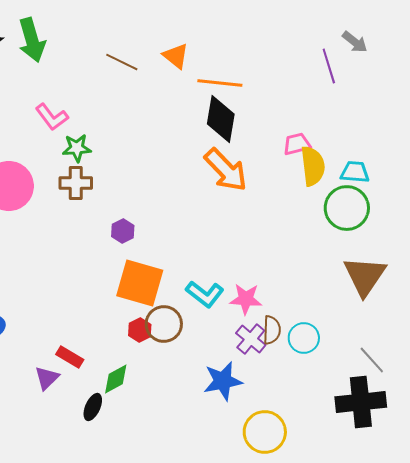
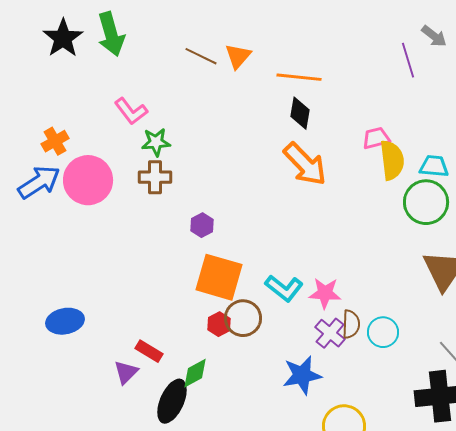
orange triangle: (176, 56) -> (238, 56), moved, turned 32
black diamond: (221, 119) -> (300, 113), size x0.7
black ellipse: (93, 407) -> (172, 401), size x1.6

